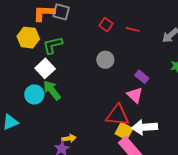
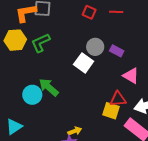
white square: (45, 68) -> (84, 63), moved
purple rectangle: (142, 77) -> (117, 51), moved
red triangle: (118, 115) -> (118, 99), size x0.7
yellow square: (124, 131) -> (111, 111), moved

